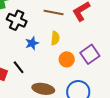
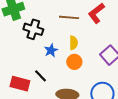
orange circle: (67, 59) -> (74, 62), moved

